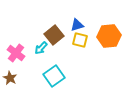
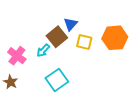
blue triangle: (77, 25) -> (71, 24), moved, turned -32

